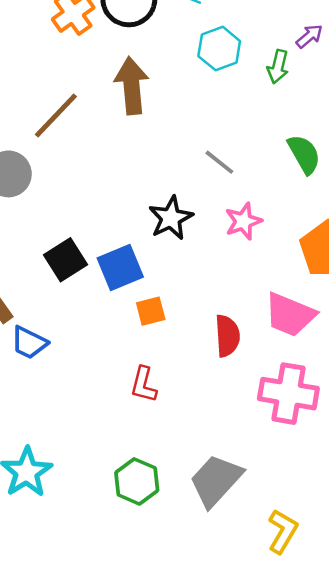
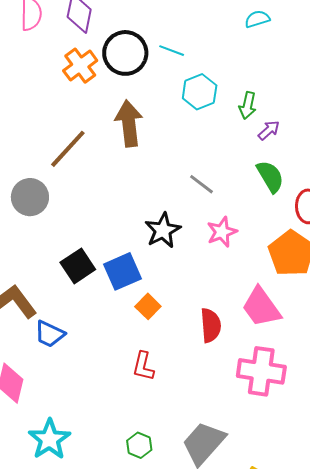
purple arrow: (309, 36) -> (269, 130), moved
orange square: (151, 311) -> (148, 306), turned -30
pink trapezoid: (290, 315) -> (261, 307), turned 33
green hexagon: (137, 481) -> (139, 445), size x0.7

